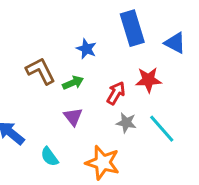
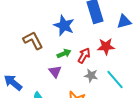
blue triangle: (175, 43) -> (124, 22), turned -42
blue star: (86, 49) -> (64, 26), size x1.5
green arrow: (73, 83) -> (64, 54), moved

